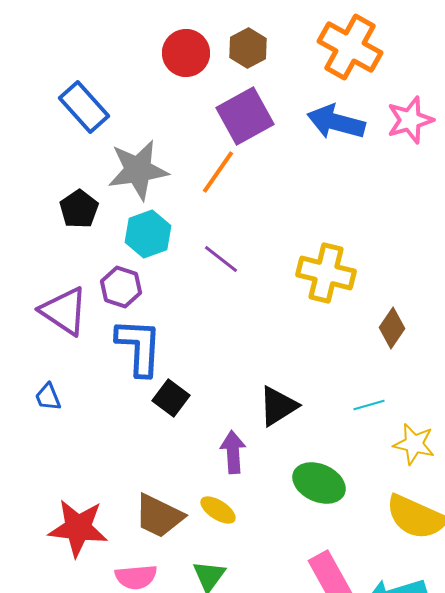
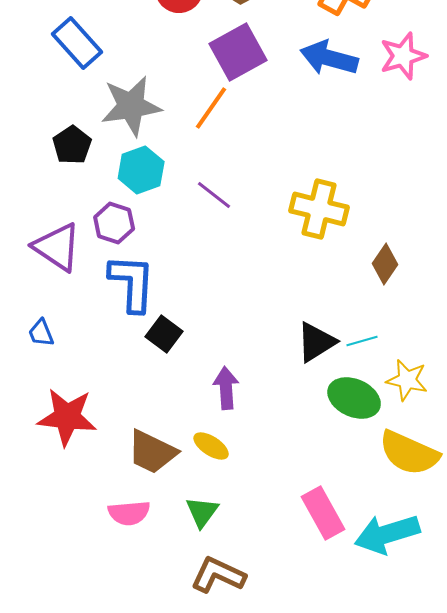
black triangle: (278, 406) -> (316, 342), moved
green ellipse: (319, 483) -> (354, 398), moved
red star: (78, 528) -> (67, 417), moved

